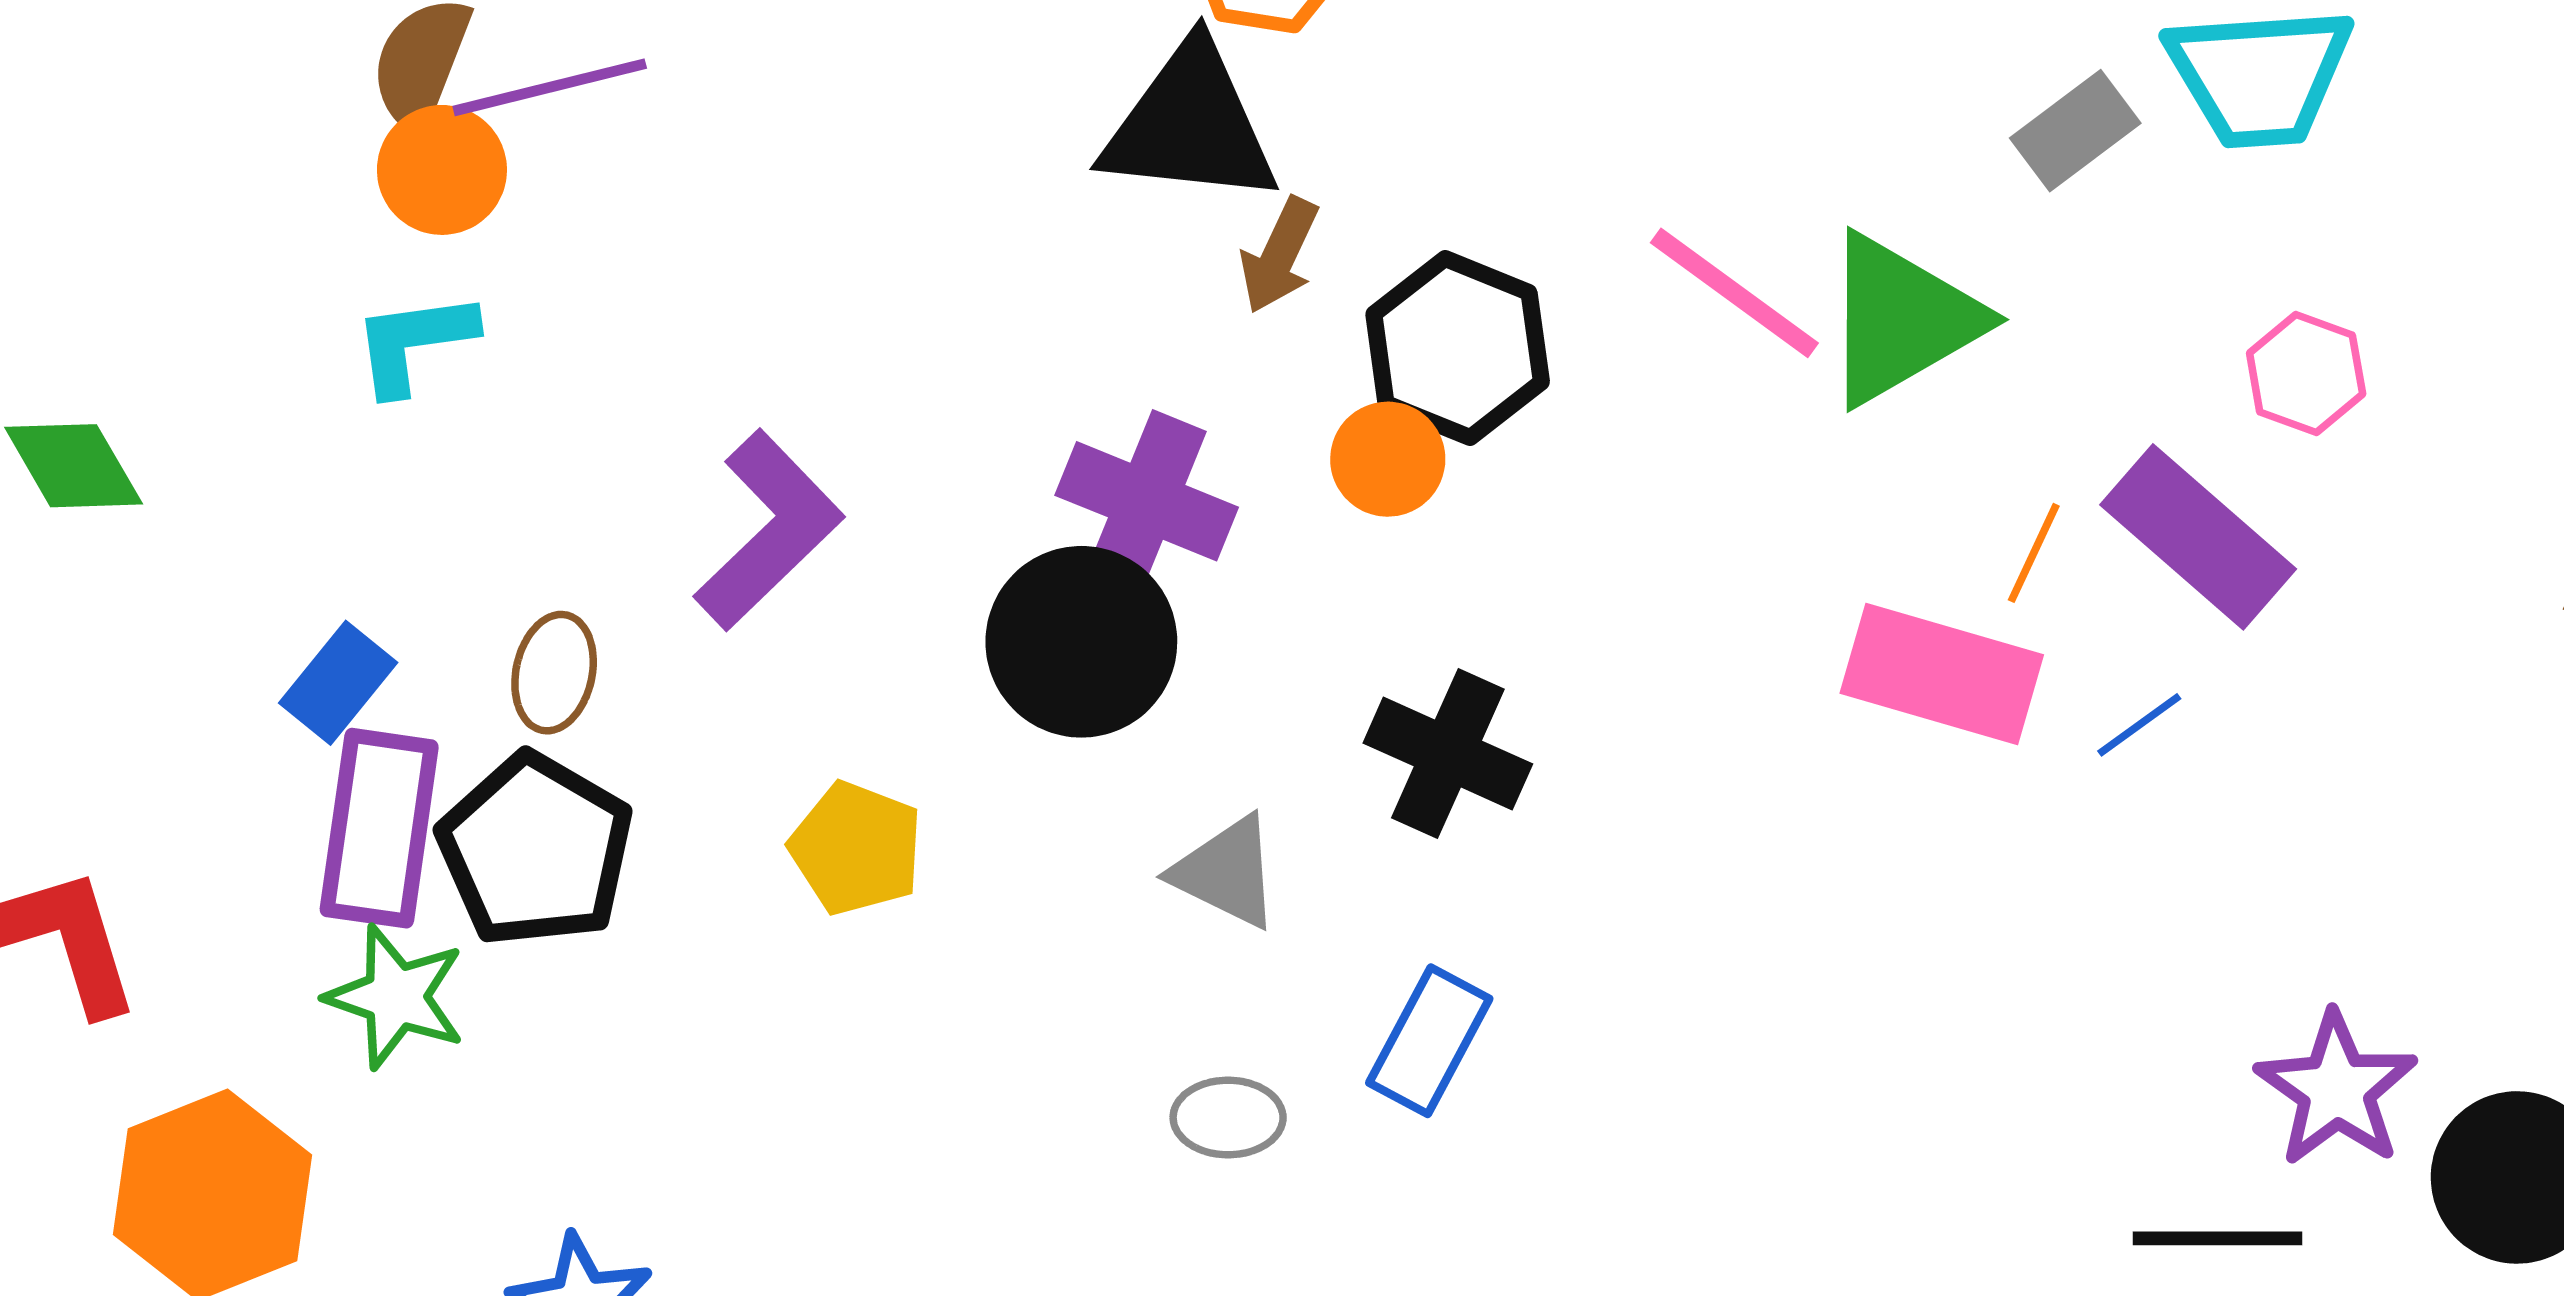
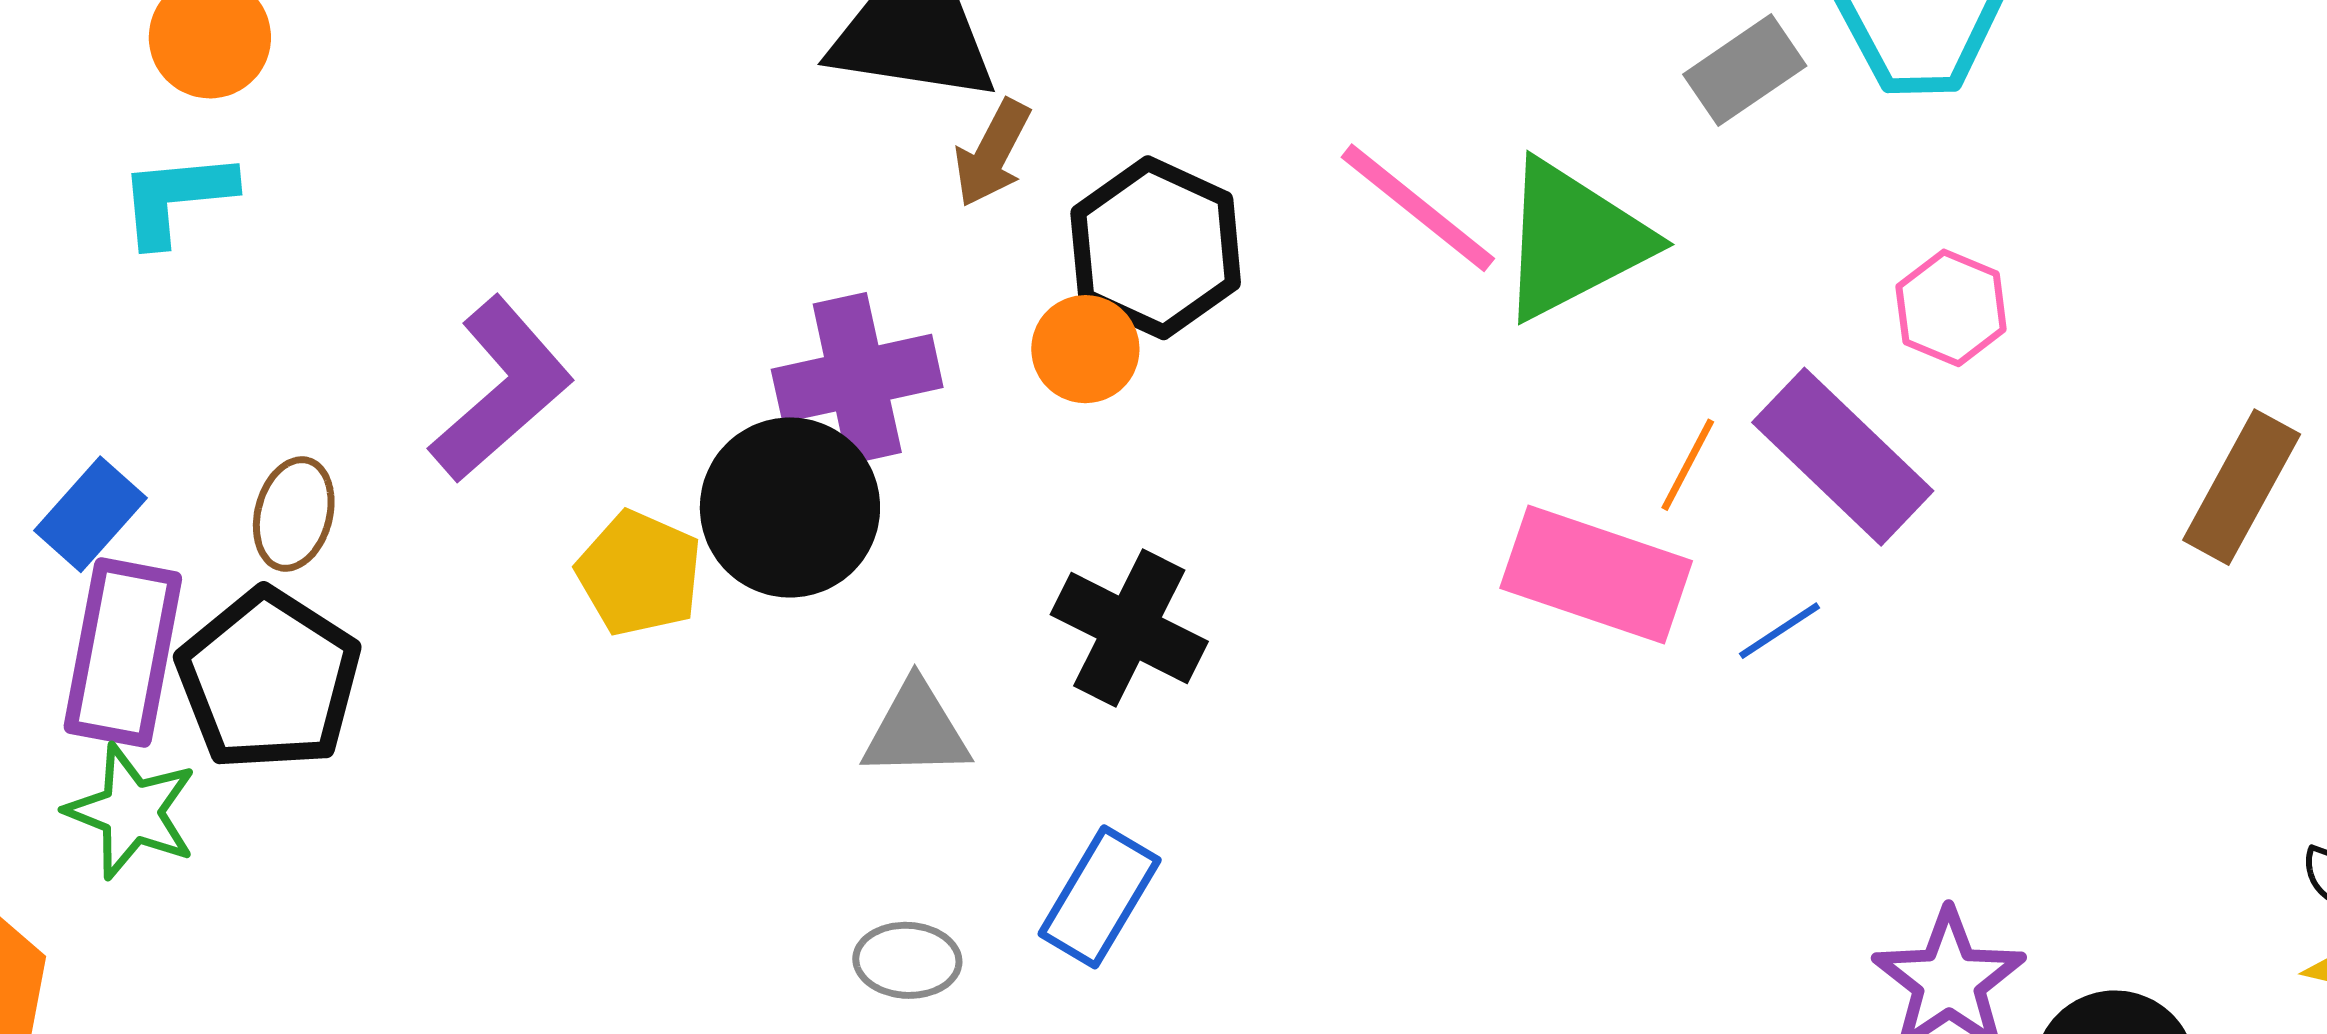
purple cross: (1147, 501) -> (857, 378), turned -37
yellow pentagon: (856, 848) -> (639, 573), moved
gray triangle: (1226, 872) -> (916, 730), turned -30

